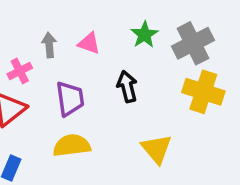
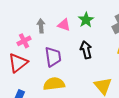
green star: (144, 35) -> (86, 20), moved

